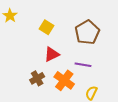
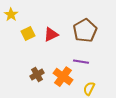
yellow square: (46, 27) -> (28, 34), moved, turned 32
red triangle: (52, 54) -> (51, 35), moved

